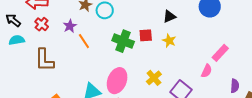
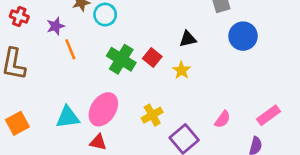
red cross: (42, 24) -> (19, 17), turned -32
red square: (146, 35) -> (152, 58), turned 32
pink rectangle: (220, 53) -> (269, 115), moved

